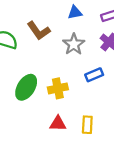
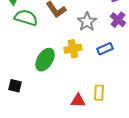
yellow cross: (58, 88) -> (73, 49), moved
red triangle: (58, 124) -> (78, 101), moved

